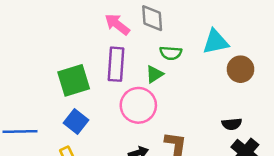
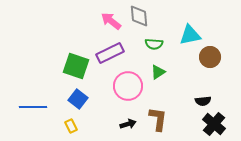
purple rectangle: (116, 64) -> (110, 53), turned 60
green triangle: (155, 74) -> (158, 72), moved
green square: (74, 80) -> (76, 66), turned 36

